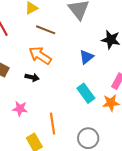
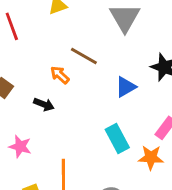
brown line: (46, 30) -> (84, 56), moved
orange arrow: (40, 55) -> (60, 75), size x0.6

